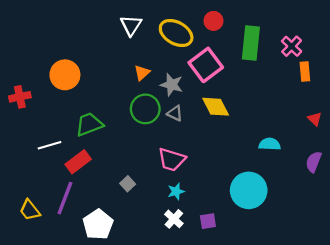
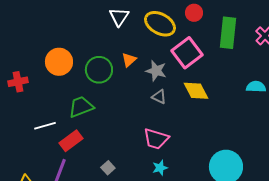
green circle: (145, 109) -> (99, 70), moved
cyan semicircle: (270, 144) -> (256, 87), moved
gray square: (128, 184) -> (108, 168), moved

